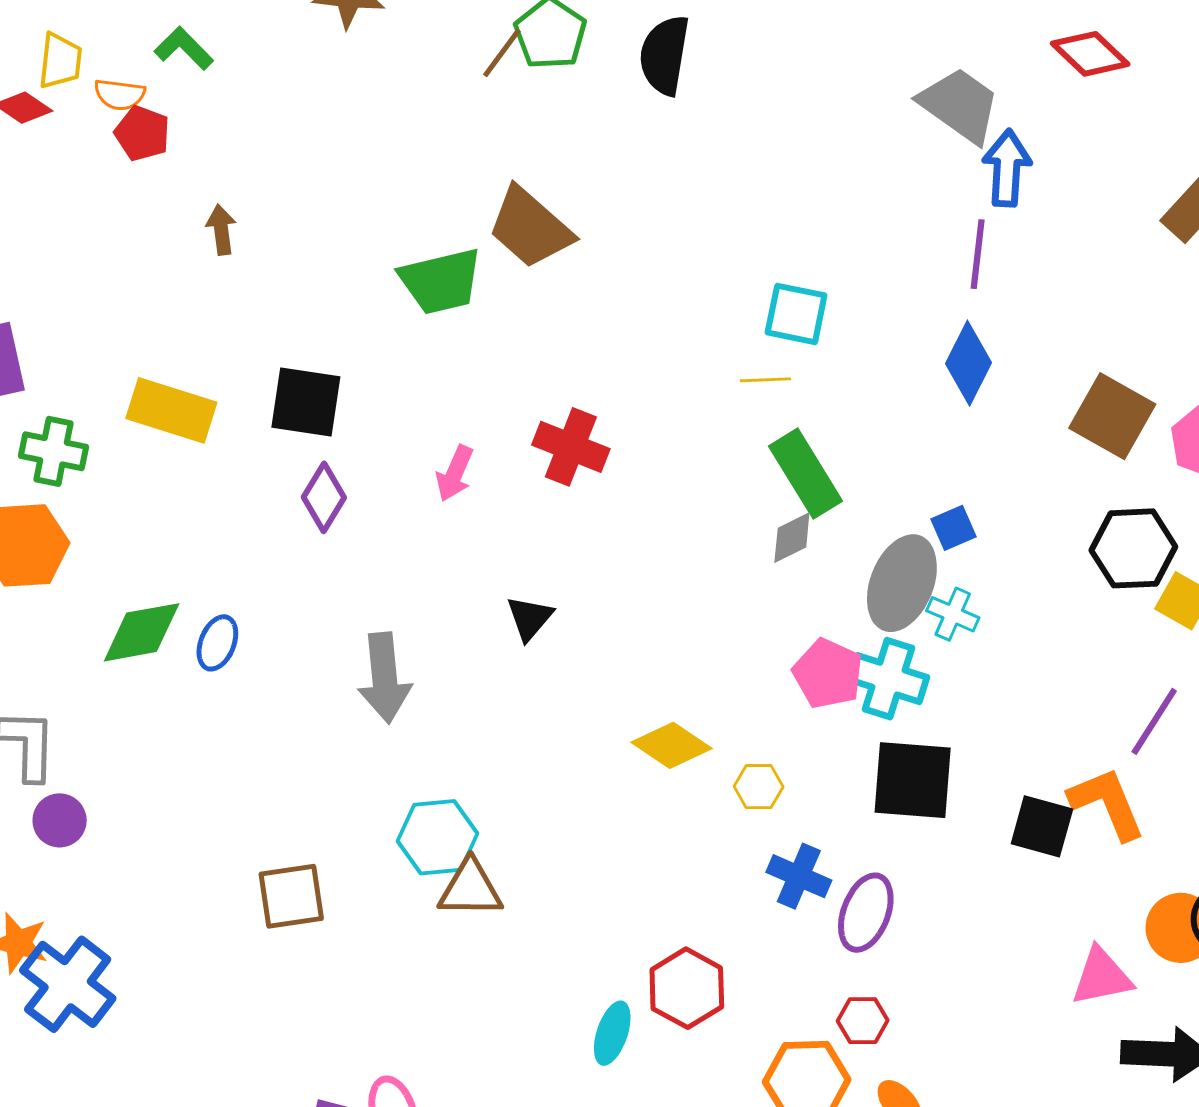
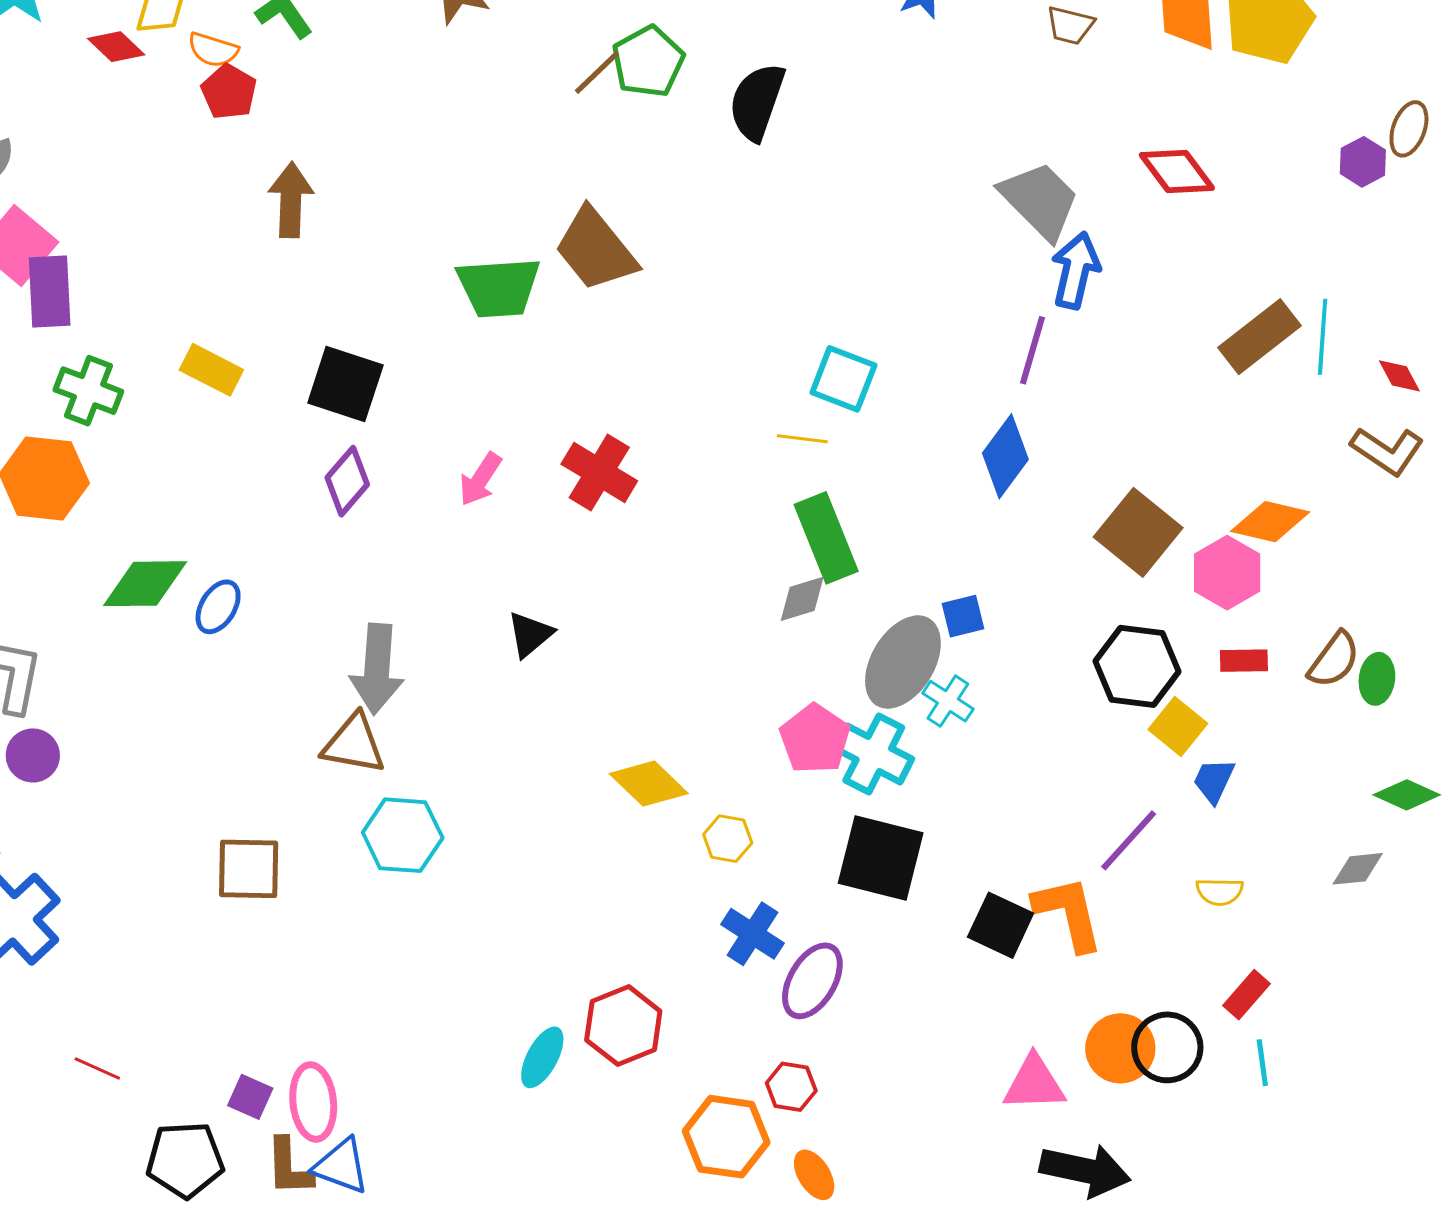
brown arrow: (221, 230) -> (291, 200), size x1.5
yellow rectangle: (171, 410) -> (211, 370), size x0.7
brown triangle: (470, 889) -> (354, 744), moved

